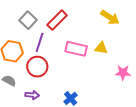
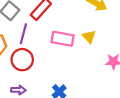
yellow triangle: (101, 48) -> (89, 37), turned 40

